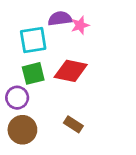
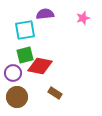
pink star: (80, 25) -> (83, 18), moved
red diamond: (71, 71) -> (40, 66), moved

